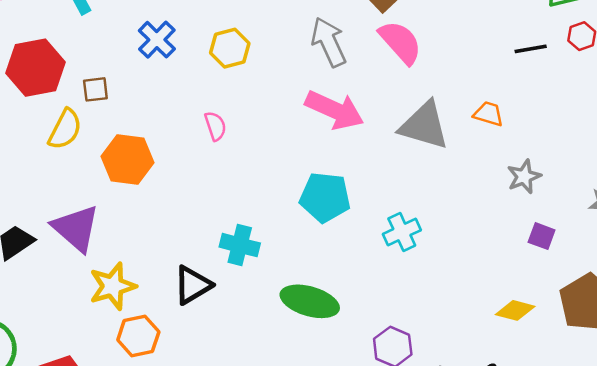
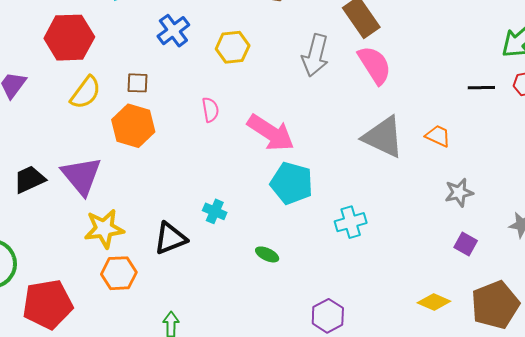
gray arrow: (329, 42) -> (315, 55), turned -150
brown square: (95, 89) -> (137, 83), moved
pink arrow: (334, 110) -> (271, 133), moved
cyan cross: (240, 245) -> (215, 211), size x0.7
green ellipse: (310, 301) -> (267, 254), moved, size x0.5

